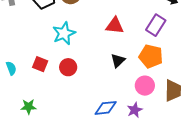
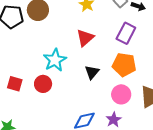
red triangle: (115, 26) -> (85, 38), turned -42
cyan star: (64, 33) -> (55, 60), moved

